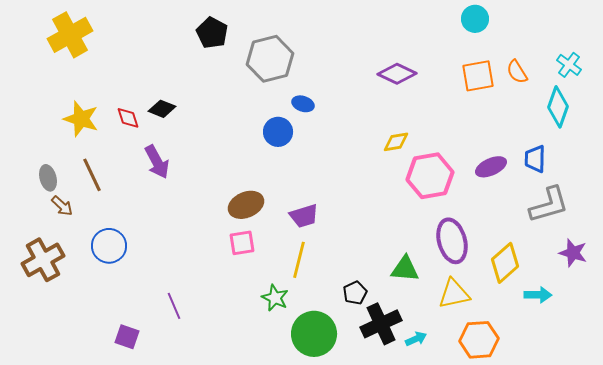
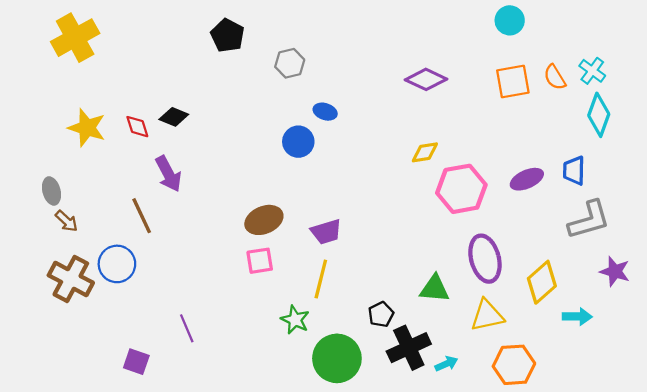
gray hexagon: (270, 59) -> (290, 63), size x0.6
cyan cross: (569, 65) -> (592, 71), moved
brown line: (92, 175) -> (142, 216), moved
brown cross: (43, 260) -> (71, 279), moved, turned -33

